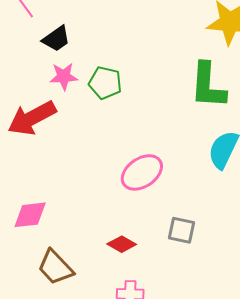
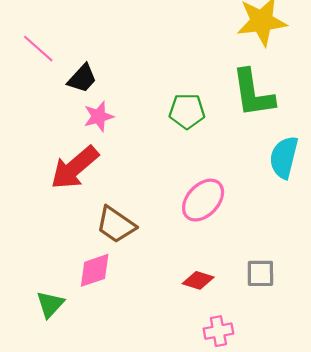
green pentagon: (105, 83) -> (187, 111), moved
gray square: (182, 230) -> (260, 273), moved
brown trapezoid: (55, 267) -> (116, 225), moved

